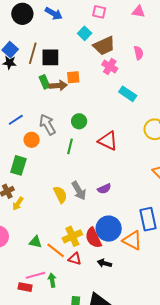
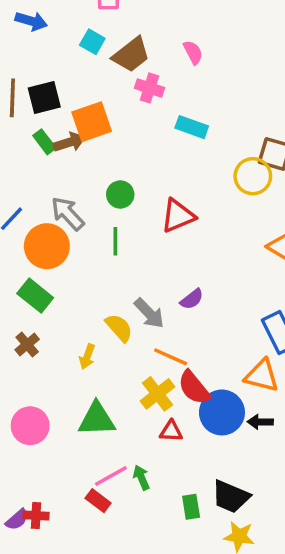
orange square: (73, 77) -> (92, 122), size x1.6
orange circle: (32, 140) -> (47, 246), size x1.6
red triangle: (108, 141) -> (178, 216), turned -35
green rectangle: (18, 165) -> (35, 296), turned -54
yellow arrow: (18, 204) -> (87, 357), moved
blue circle: (109, 229) -> (222, 412), moved
green triangle: (35, 242) -> (97, 419), size x1.6
orange line: (56, 250) -> (171, 357), moved
black arrow: (104, 263) -> (260, 422), moved
red rectangle: (25, 287) -> (98, 501), turned 40

